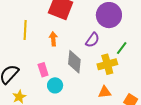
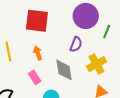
green line: (122, 48) -> (107, 32), moved
pink rectangle: (43, 70) -> (35, 77), moved

